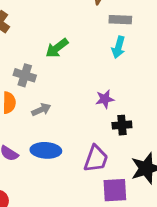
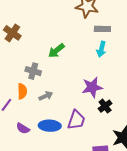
purple star: (105, 99) -> (92, 87), size x1.5
black cross: (122, 125) -> (105, 106), turned -32
purple trapezoid: (96, 159) -> (76, 120), moved

